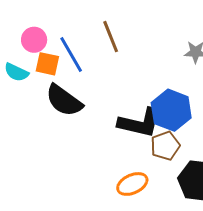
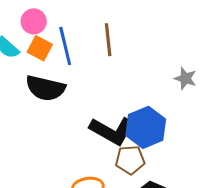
black semicircle: (64, 101) -> (45, 88), turned -39

